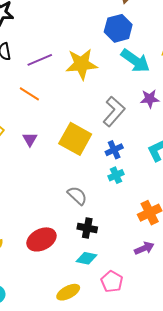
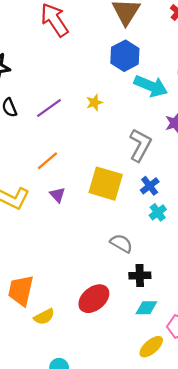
yellow star: (81, 64) -> (94, 102), size x0.5
orange line: (29, 94) -> (48, 161), moved, turned -60
yellow ellipse: (68, 292) -> (151, 347), moved

